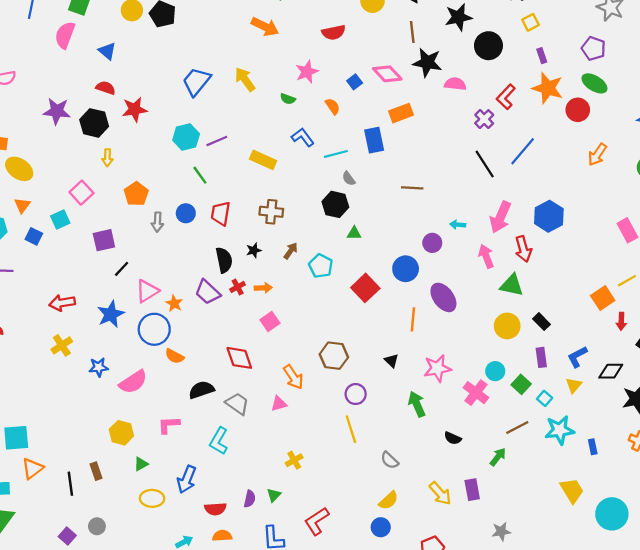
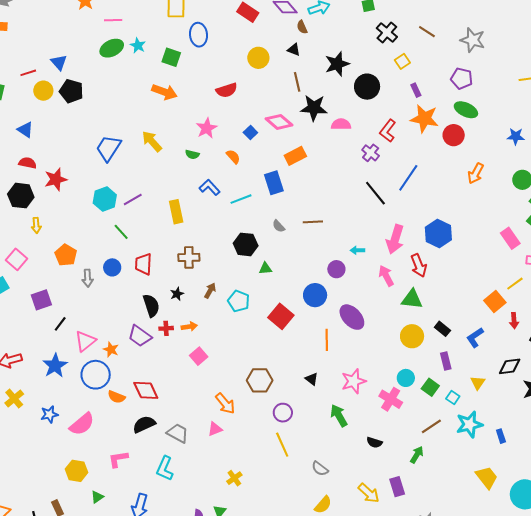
yellow rectangle: (263, 160) -> (176, 212), turned 60
gray semicircle: (349, 179) -> (279, 226), moved
red cross: (238, 287) -> (166, 328), turned 32
blue L-shape: (577, 357) -> (475, 338), moved
red diamond: (239, 358) -> (146, 390), moved

